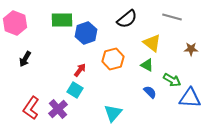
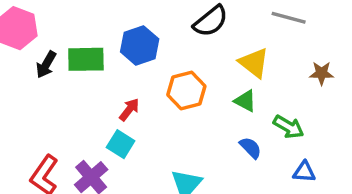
green rectangle: (62, 20) -> (86, 59), moved
black arrow: (25, 59) -> (46, 65), moved
blue triangle: (190, 98) -> (304, 172), moved, size x0.6

